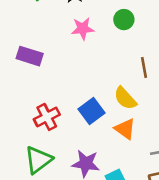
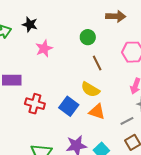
green circle: (124, 20) -> (88, 37), moved
red cross: (47, 117) -> (35, 104), moved, turned -30

